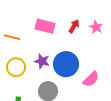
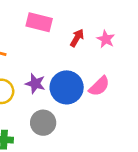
pink rectangle: (45, 26) -> (39, 22), moved
pink semicircle: (91, 79) -> (99, 86), moved

